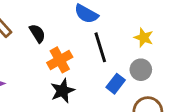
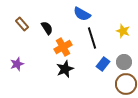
gray circle: (141, 70) -> (124, 62), moved

